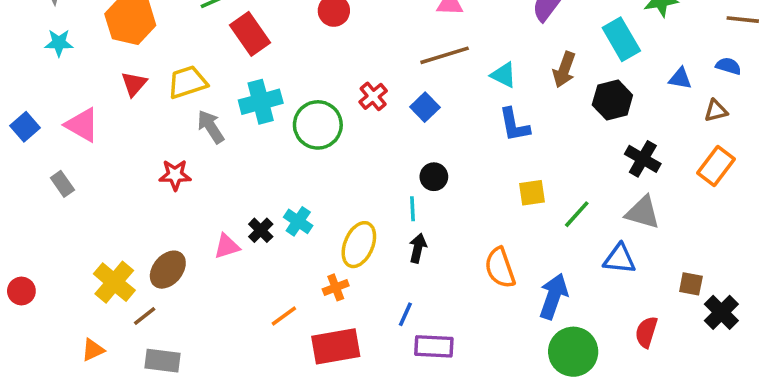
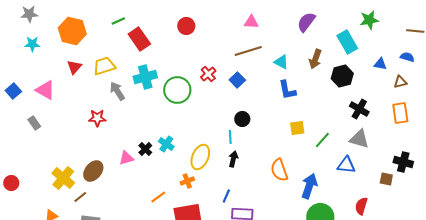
orange rectangle: (716, 166) -> (400, 113), turned -45
black cross: (721, 312) -> (403, 162), moved, turned -30

